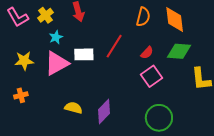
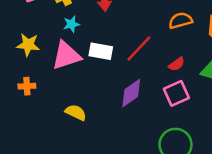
orange semicircle: (143, 17) -> (180, 20), turned -132
orange cross: (21, 95) -> (27, 86), moved
purple diamond: (104, 112) -> (131, 93), moved

